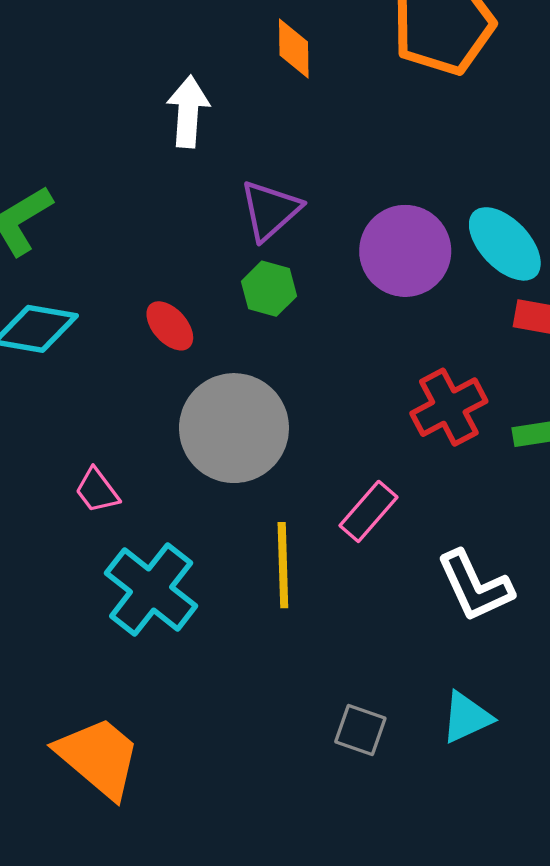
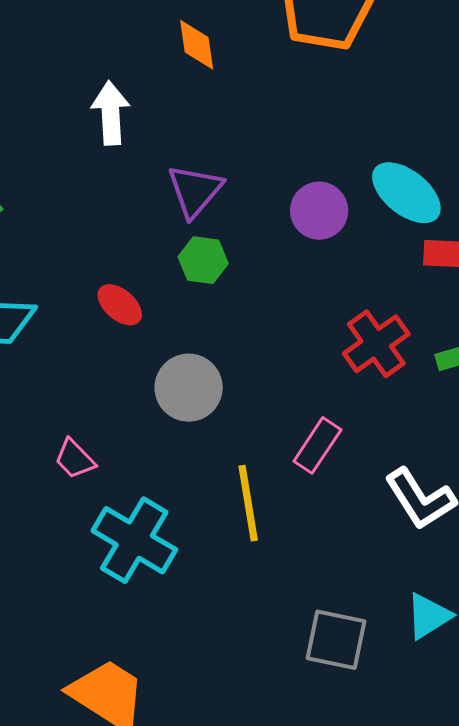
purple circle: (405, 251) -> (319, 211), size x0.7
gray circle: (234, 428) -> (189, 388), size x0.7
gray square: (360, 730) -> (336, 640), size x1.4

